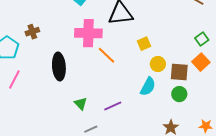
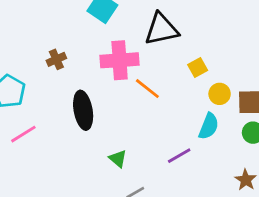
brown cross: (32, 32) -> (56, 59), moved
pink line: (14, 80) -> (23, 134), turned 36
purple line: (113, 106) -> (179, 156), moved

